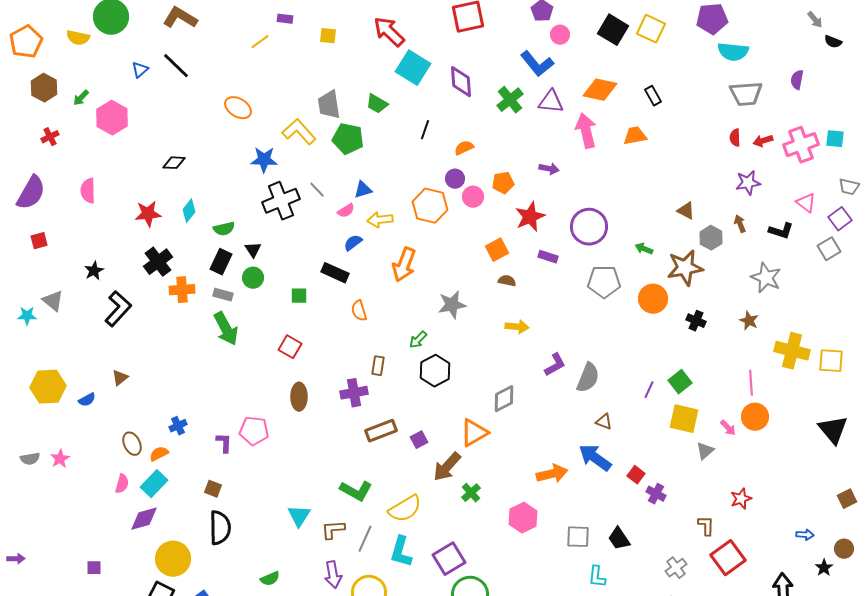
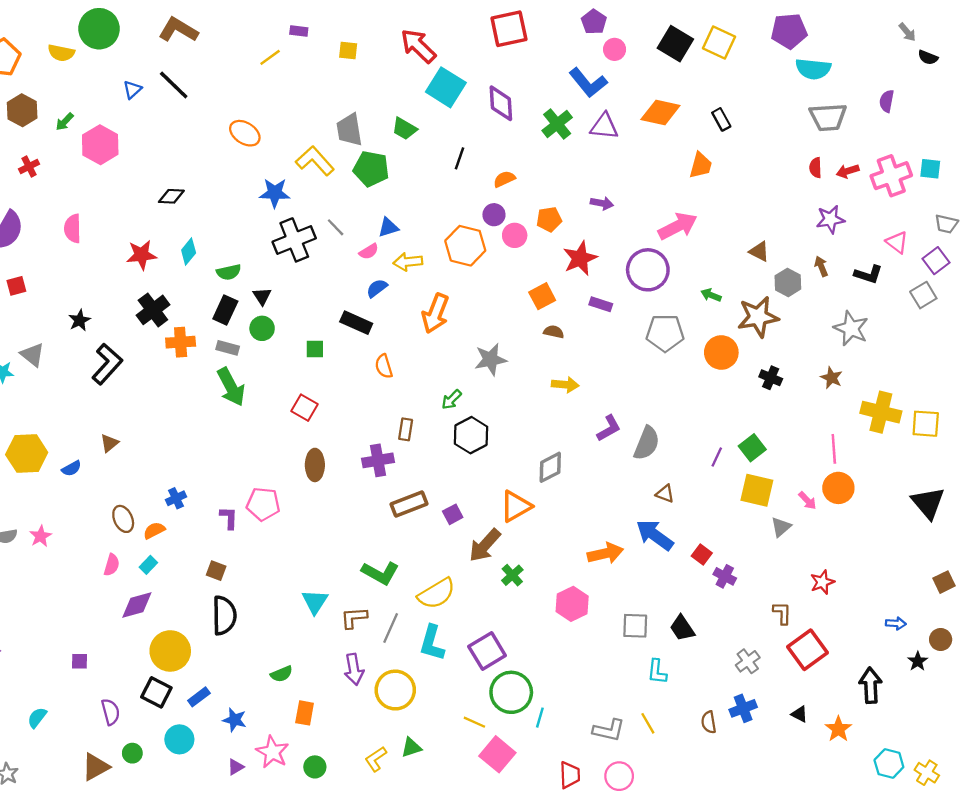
pink arrow: (586, 131) -> (678, 226), moved, turned 76
orange trapezoid: (635, 136) -> (701, 165), turned 115
cyan rectangle: (154, 484) -> (148, 565), size x0.6

